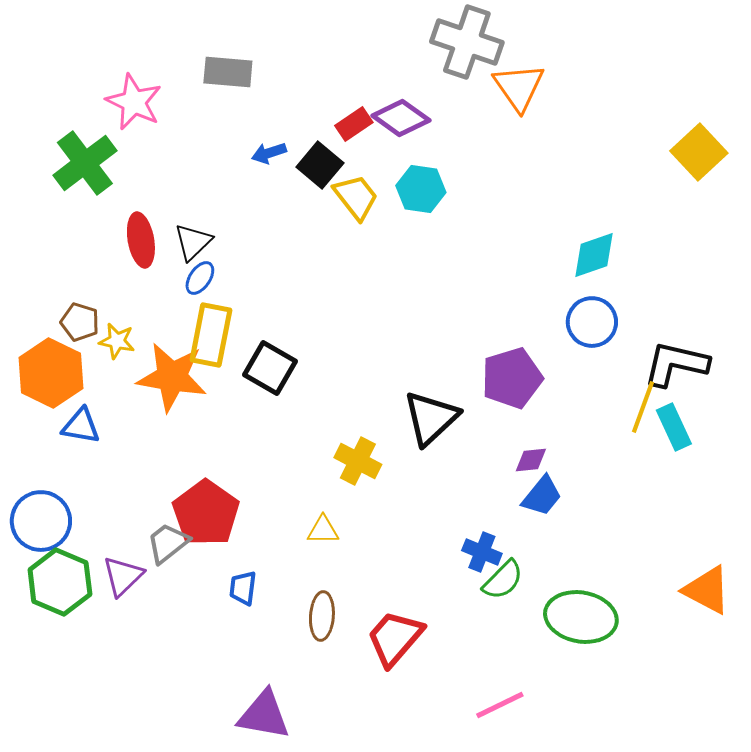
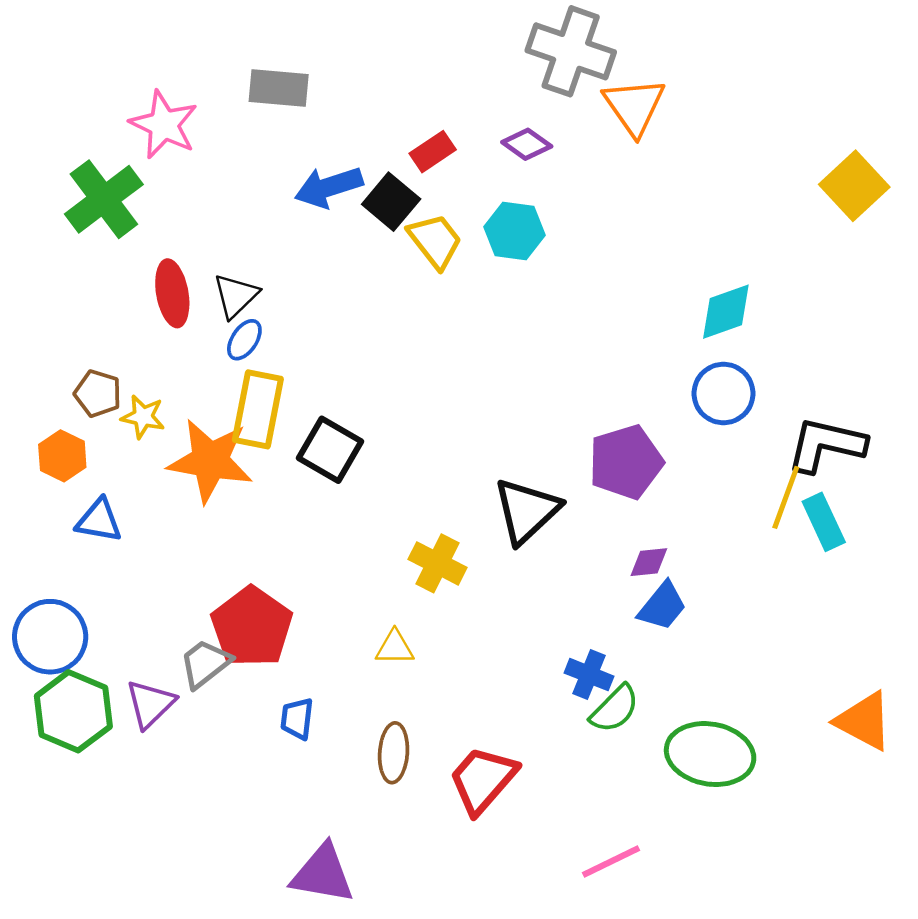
purple diamond: (401, 118) -> (527, 144), moved, size x0.7
blue arrow: (269, 153) -> (329, 187), size x1.6
orange hexagon: (51, 373) -> (62, 456), size x0.6

